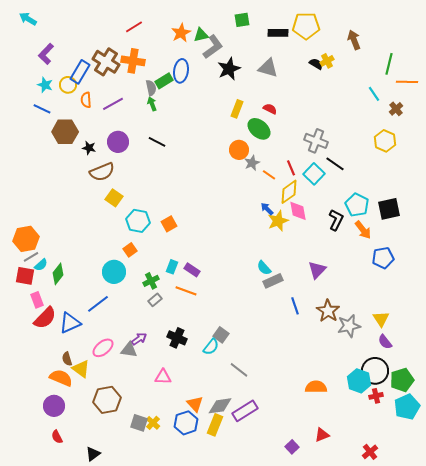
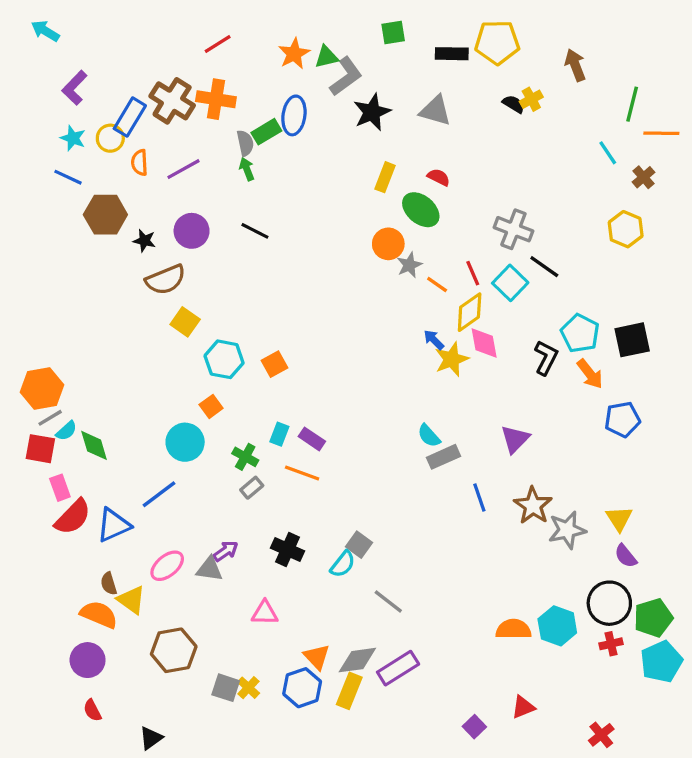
green diamond: (58, 274) -> (94, 445), turned -55
green cross: (151, 281) -> (245, 457), turned -35
cyan hexagon: (359, 381) -> (557, 626), moved

